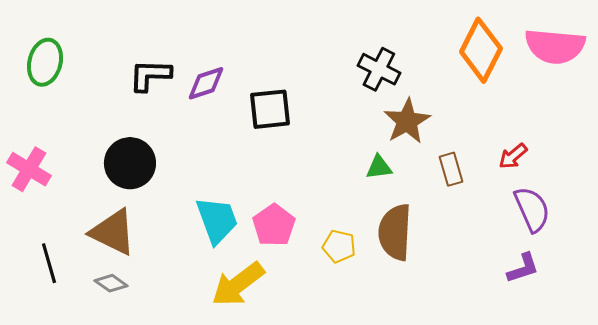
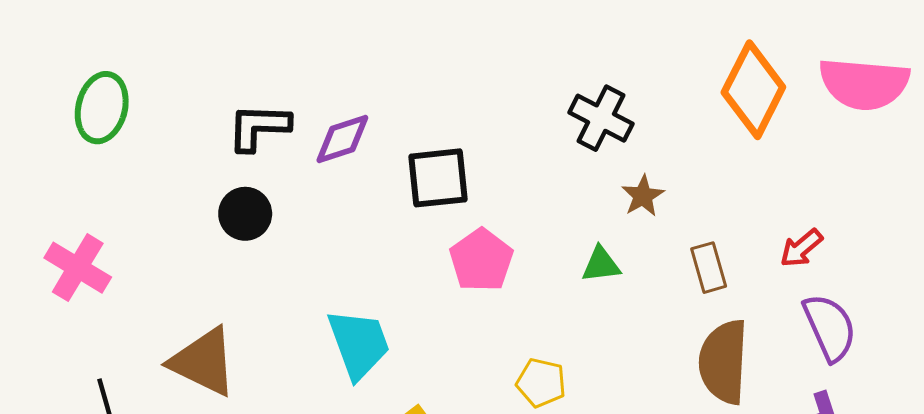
brown star: (407, 121) -> (643, 196), size x0.6
black circle: (130, 163) -> (245, 214), moved, size x0.7
pink pentagon: (274, 225) -> (481, 260), moved
brown semicircle: (395, 232) -> (724, 362), moved

